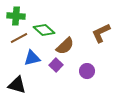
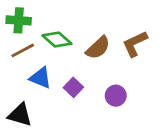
brown semicircle: (65, 46) -> (98, 48), moved
blue triangle: (32, 58) -> (41, 78), turned 36

